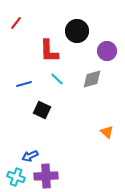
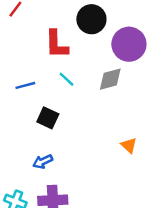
purple circle: (107, 51) -> (129, 44), size x1.4
blue arrow: (30, 156) -> (43, 162), moved

